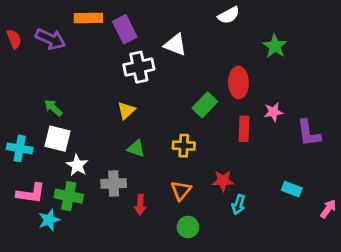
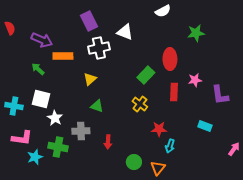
orange rectangle: (88, 18) -> (63, 56), moved
purple arrow: (50, 39) -> (42, 40), moved
green star: (275, 46) -> (196, 33), turned 30
green arrow: (53, 108) -> (38, 69), moved
yellow cross: (184, 146) -> (140, 104), moved, turned 35
cyan rectangle: (292, 189) -> (205, 126), moved
orange triangle: (181, 191) -> (158, 168), moved
green cross: (69, 196) -> (58, 147), moved
red arrow: (140, 205) -> (108, 142), moved

